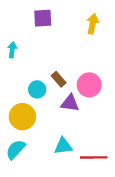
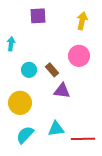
pink circle: (89, 85) -> (79, 56), moved
cyan circle: (37, 89) -> (29, 70), moved
cyan semicircle: (16, 149) -> (25, 135), moved

